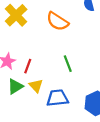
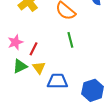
green line: (68, 64) -> (70, 40), moved

